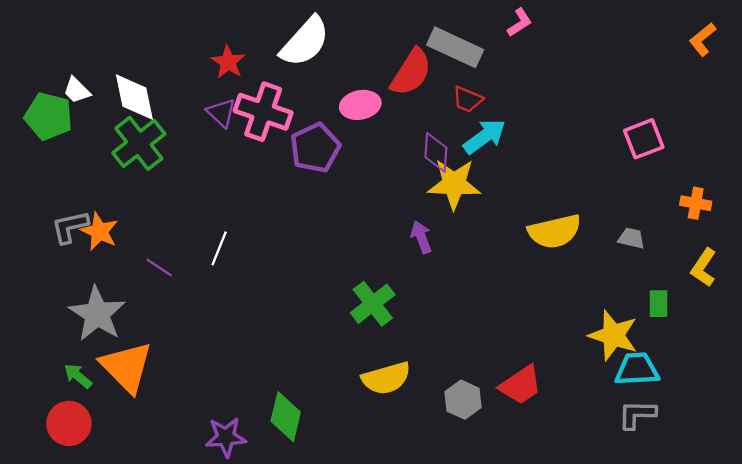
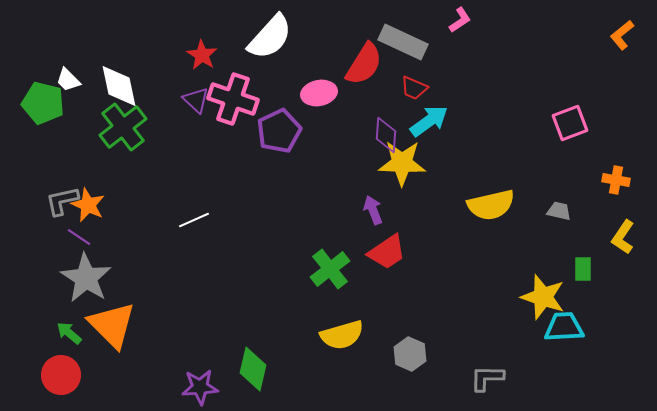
white line: (219, 248) -> (194, 220), turned 44
purple line: (159, 268) -> (79, 237), moved
red trapezoid: (521, 385) -> (387, 252), moved
gray L-shape: (637, 414) -> (487, 378), moved

